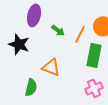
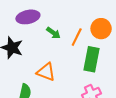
purple ellipse: (34, 15) -> (28, 17), turned 65

